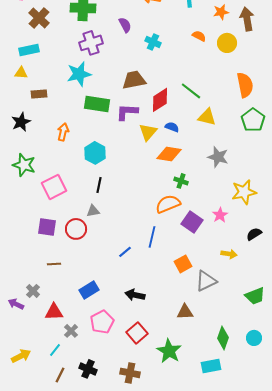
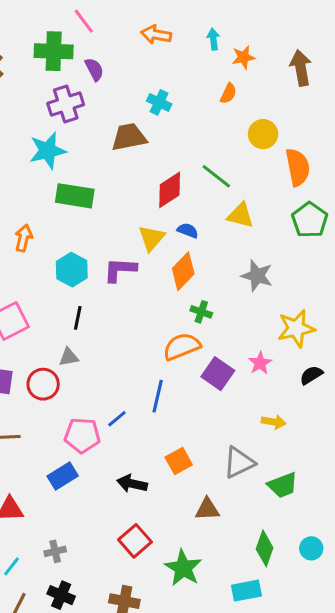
orange star: (221, 12) -> (243, 57), moved
purple semicircle: (125, 25) -> (94, 69), moved
orange semicircle: (199, 36) -> (228, 93), turned 88
yellow circle: (227, 43) -> (263, 134), moved
brown trapezoid: (134, 80) -> (129, 137), moved
purple L-shape: (127, 112) -> (120, 270), moved
orange diamond: (169, 154) -> (183, 271), turned -55
black semicircle: (254, 234) -> (311, 375), moved
orange square: (183, 264) -> (179, 461), moved
green trapezoid: (255, 296) -> (283, 485), moved
pink pentagon: (102, 322) -> (82, 435), moved, turned 30
gray cross: (71, 331) -> (55, 551), moved, turned 32

